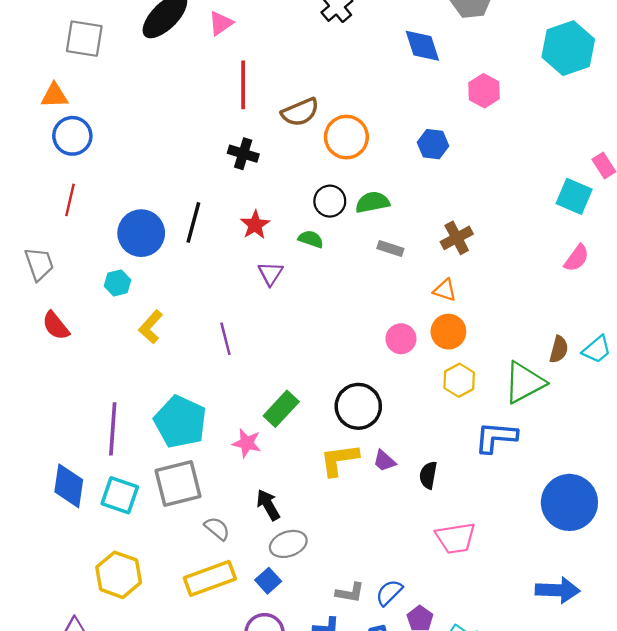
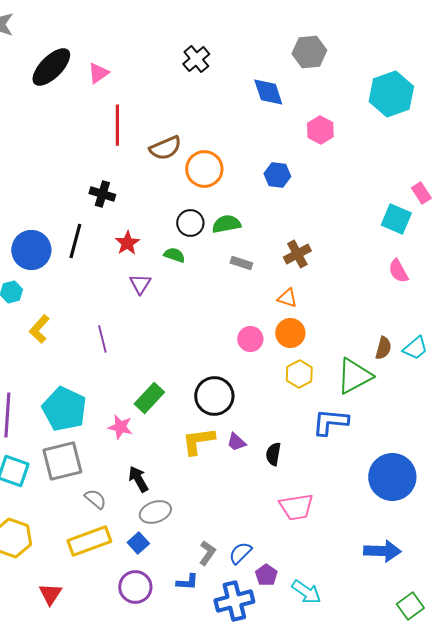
black cross: (243, 154) -> (102, 194), moved
pink semicircle: (577, 258) -> (398, 271), turned 115
gray L-shape: (350, 593) -> (207, 553), turned -65

